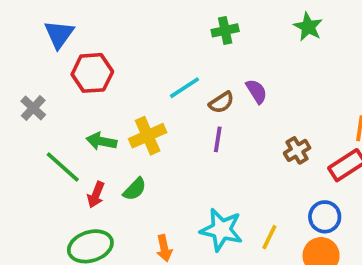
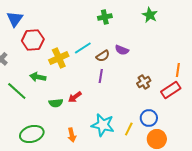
purple semicircle: (256, 91) -> (122, 50), turned 144
yellow cross: (148, 136) -> (59, 58), moved
green semicircle: (135, 189) -> (56, 103), turned 40
red arrow: (96, 195) -> (75, 97), moved, turned 32
blue circle: (325, 217) -> (149, 118), moved

